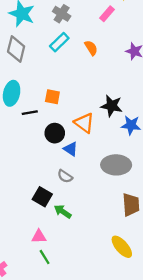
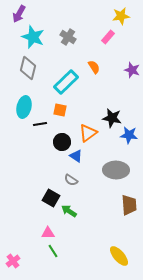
cyan rectangle: (59, 42) -> (66, 82), moved, size x1.4
orange triangle: (84, 123) -> (88, 133), turned 48
yellow ellipse: (122, 247) -> (119, 256), moved

